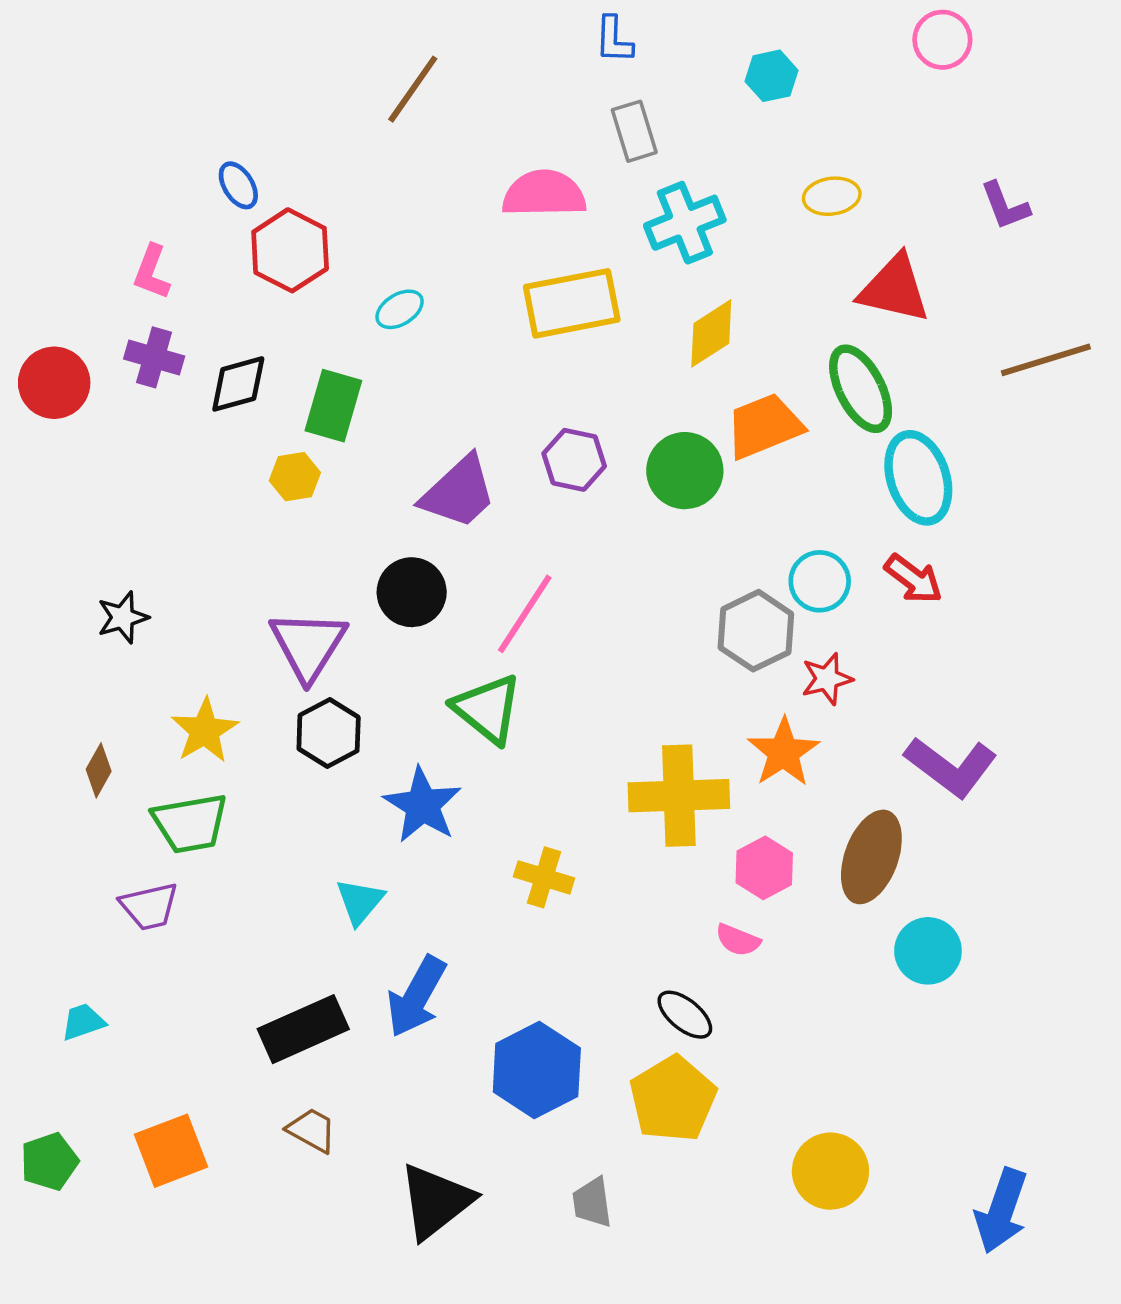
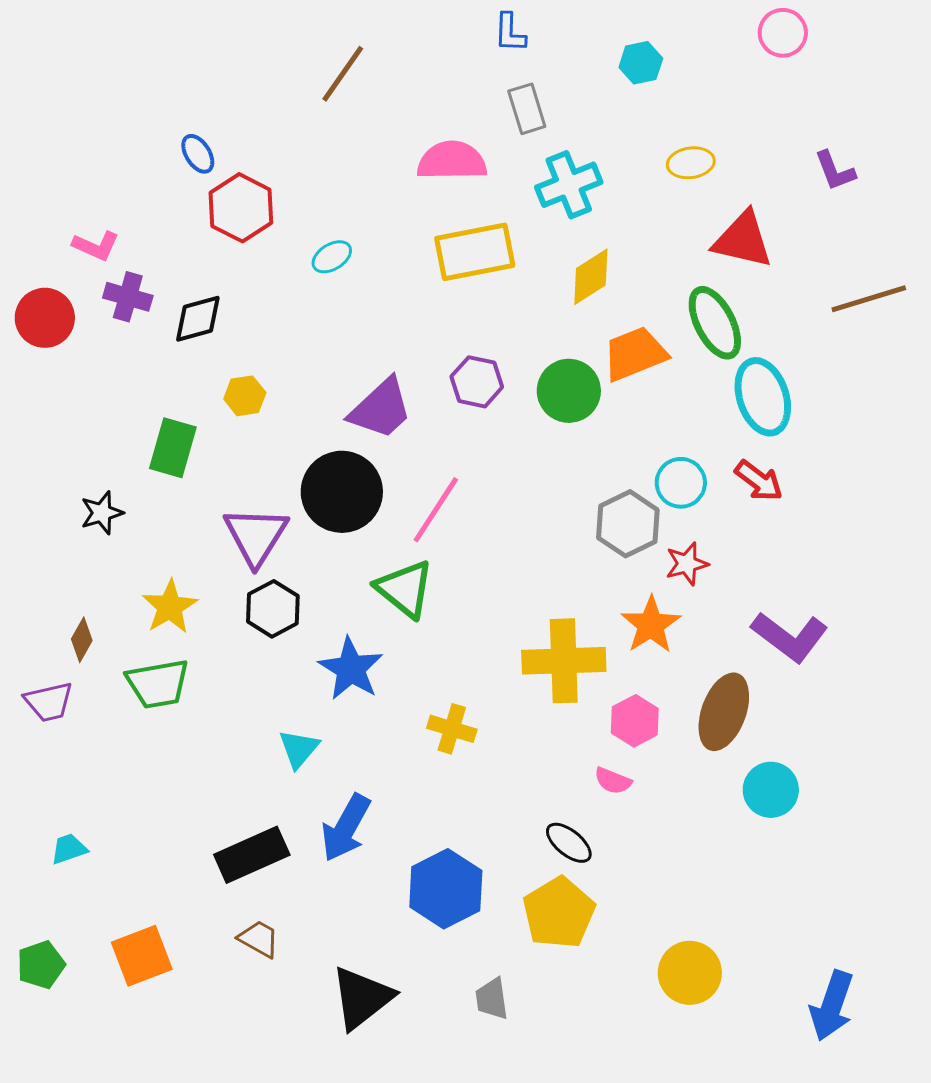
pink L-shape: (152, 272) -> (96, 246), moved, turned -87
green rectangle: (333, 406) -> (173, 448), moved
black circle: (412, 592) -> (342, 492), size x1.4
purple trapezoid: (149, 906) -> (49, 702), moved

